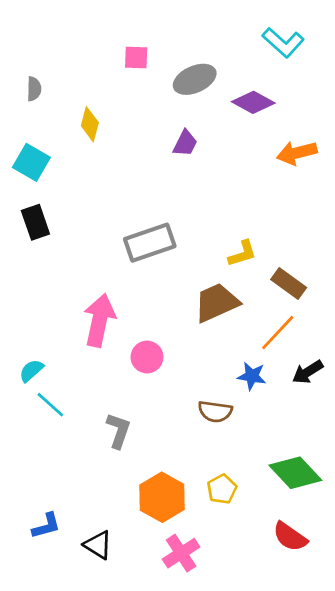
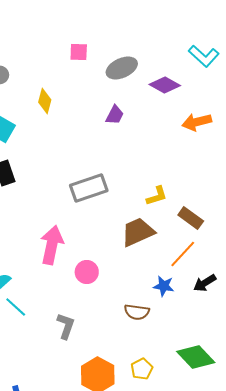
cyan L-shape: (283, 43) -> (204, 56), moved

